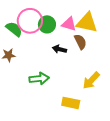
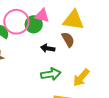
pink triangle: (69, 24) -> (42, 16), moved
green arrow: (39, 79) -> (51, 74), moved

